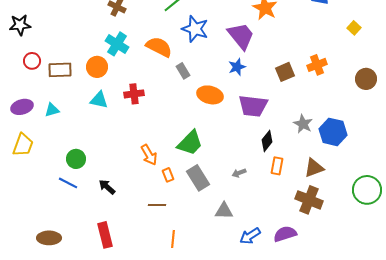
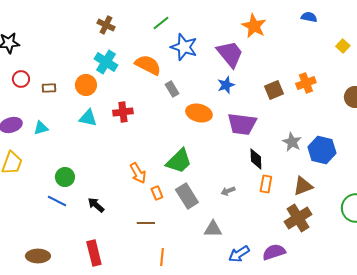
brown rectangle: (60, 70) -> (49, 88), size x0.6
black diamond: (267, 141) -> (256, 159), turned -40
brown cross: (309, 200) -> (298, 218), turned 36

